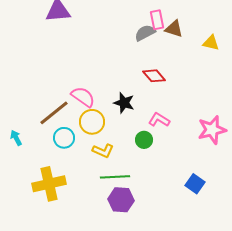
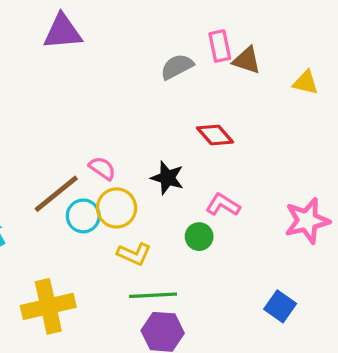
gray semicircle: (145, 33) -> (177, 67), moved
pink semicircle: (83, 97) -> (102, 168), size x0.7
cyan circle: (64, 138) -> (83, 216), moved

